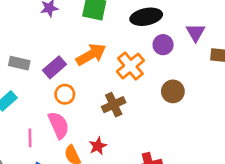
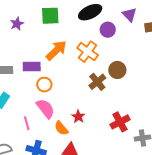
purple rectangle: (54, 67) -> (32, 67), turned 54
brown circle: (173, 91) -> (117, 70), moved
brown cross: (114, 105) -> (97, 82), moved

